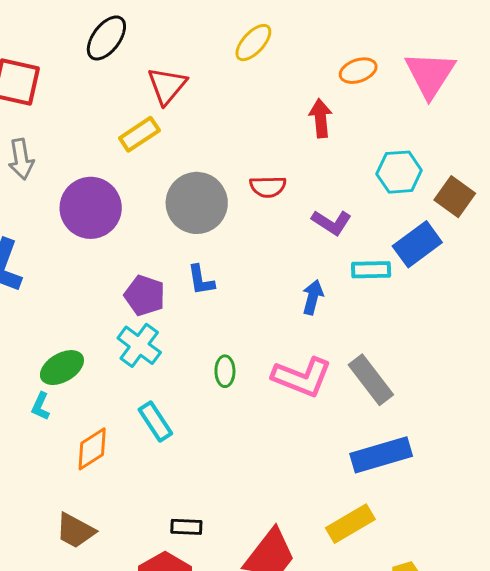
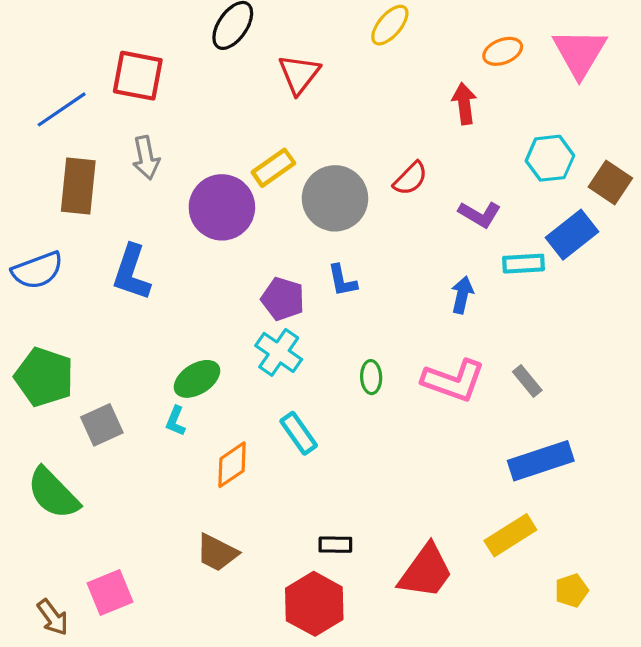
yellow rectangle: (139, 134) -> (273, 168), moved
red semicircle: (268, 187) -> (410, 178), turned -42
gray rectangle: (371, 380) -> (527, 381), size x0.6

